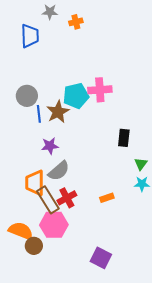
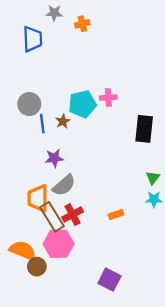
pink cross: (100, 90) -> (108, 98), size x0.7
brown star: (58, 112) -> (63, 121), size x0.6
black rectangle: (124, 138) -> (144, 129), moved, size x1.4

